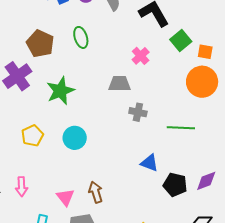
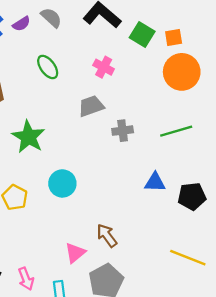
green ellipse: (81, 37) -> (48, 67), moved
pink arrow: (22, 187) -> (26, 279), moved
pink triangle: (65, 197) -> (75, 253), turned 48

